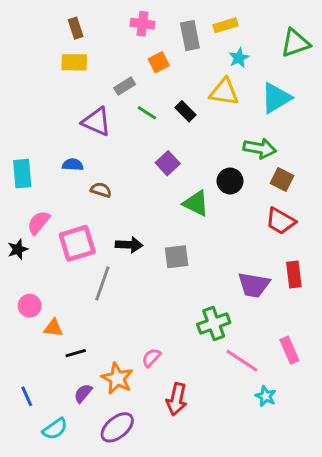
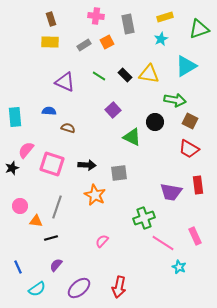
yellow rectangle: (226, 25) -> (165, 17), moved
gray rectangle: (125, 86) -> (84, 45), moved
yellow triangle: (224, 92) -> (149, 74), moved
pink square: (77, 243) -> (52, 164), turned 35
gray line: (102, 283) -> (57, 207), moved
orange star: (117, 378) -> (95, 195), moved
red arrow: (177, 399) -> (119, 287), moved

